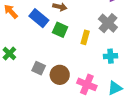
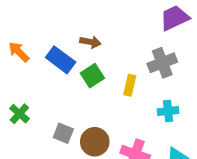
gray cross: (108, 23) -> (162, 63), turned 30
green square: (60, 30) -> (92, 76), turned 35

